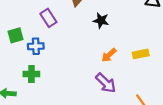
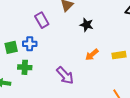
green square: (16, 35) -> (11, 47), moved
purple arrow: (106, 83) -> (65, 75), moved

